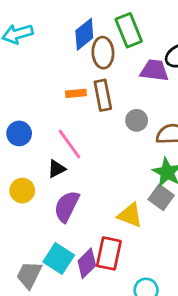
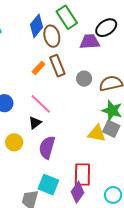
orange rectangle: (76, 93) -> (38, 68), turned -32
yellow triangle: (130, 215) -> (97, 133), moved
purple diamond: (87, 263) -> (77, 192), moved

